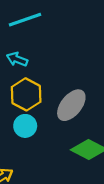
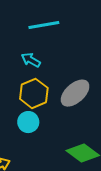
gray ellipse: (71, 105) -> (75, 93), moved

